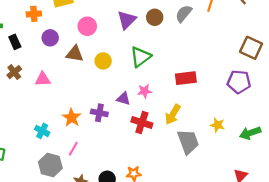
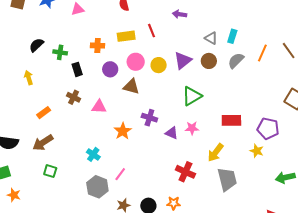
pink circle: (87, 26) -> (136, 62), moved
yellow circle: (103, 61) -> (159, 65), moved
brown cross: (14, 72) -> (74, 97), turned -32
purple pentagon: (239, 82) -> (268, 128), moved
purple cross: (99, 113) -> (149, 118), moved
orange star: (72, 118) -> (123, 131), moved
red cross: (142, 122) -> (185, 172), moved
yellow star: (217, 125) -> (257, 151), moved

